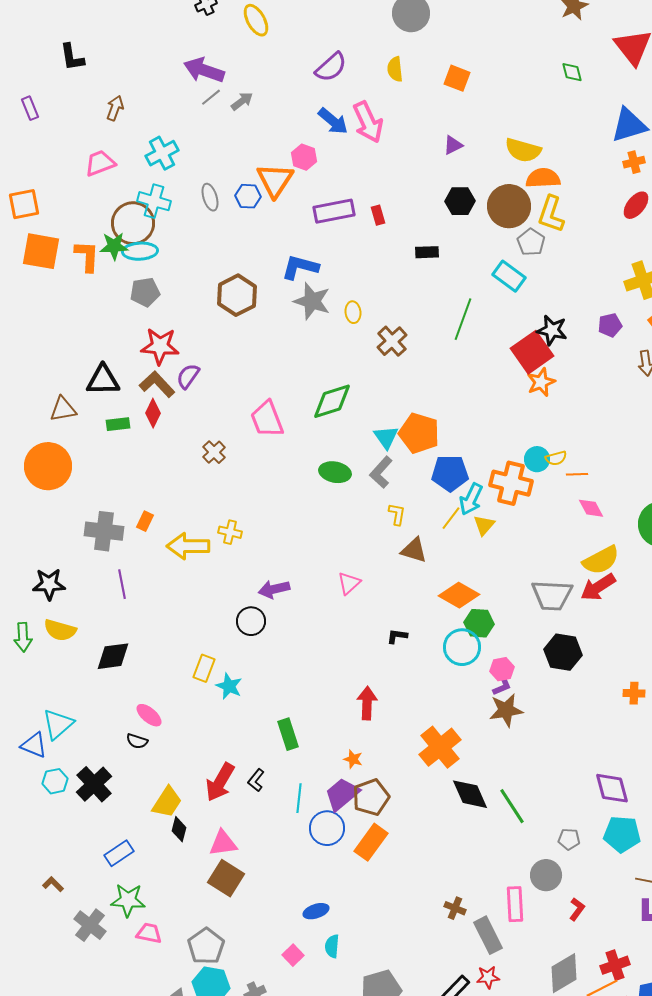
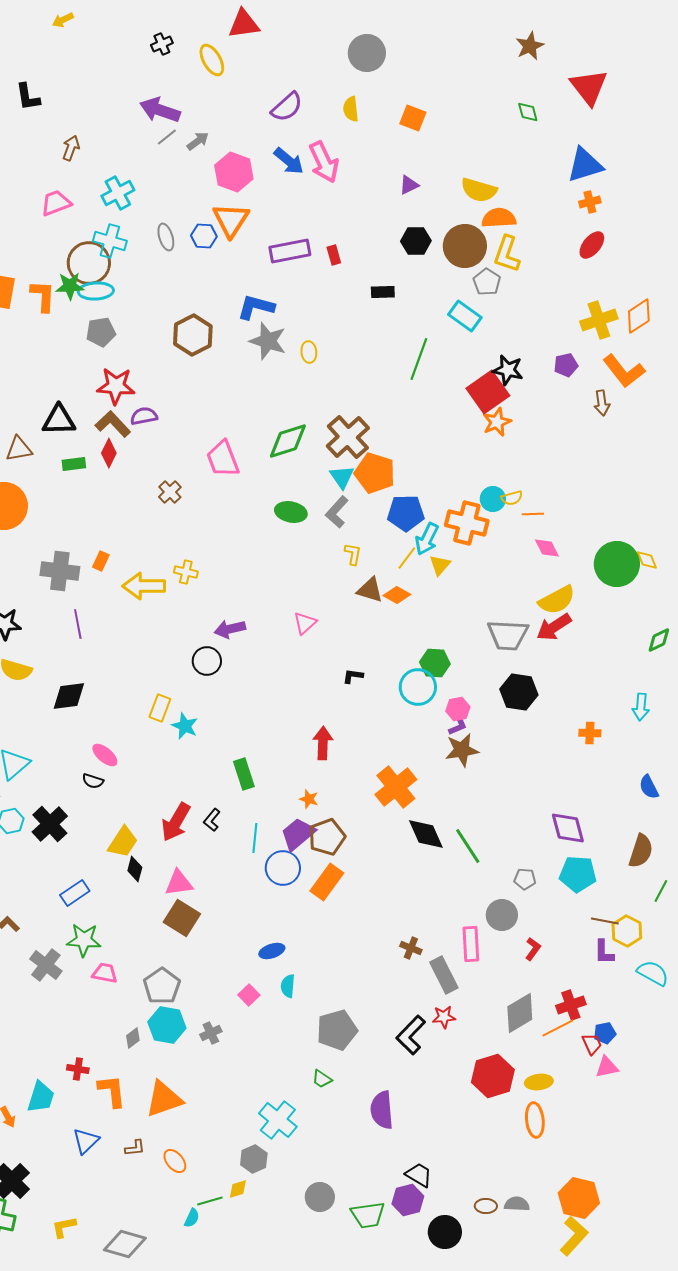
pink hexagon: (304, 157) -> (234, 172), moved, size x1.5
brown cross: (392, 341) -> (348, 437), moved, size x1.4
purple semicircle: (188, 376) -> (144, 416), turned 44
orange diamond: (459, 595) -> (397, 595), moved, size x0.7

